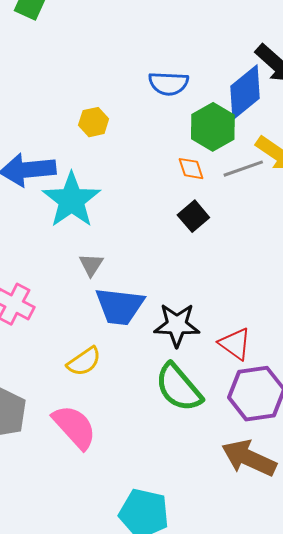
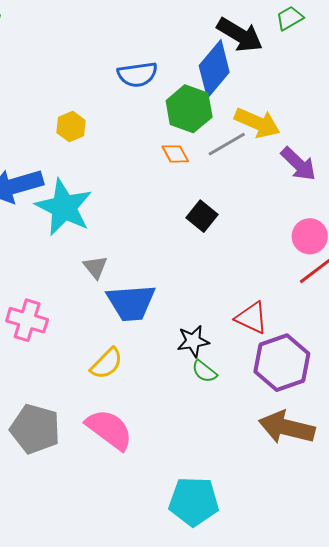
black square: (193, 216) -> (202, 216), moved
black star: (177, 325) -> (193, 341), moved, size x0.7
green semicircle: (179, 388) -> (204, 371), size x0.5

